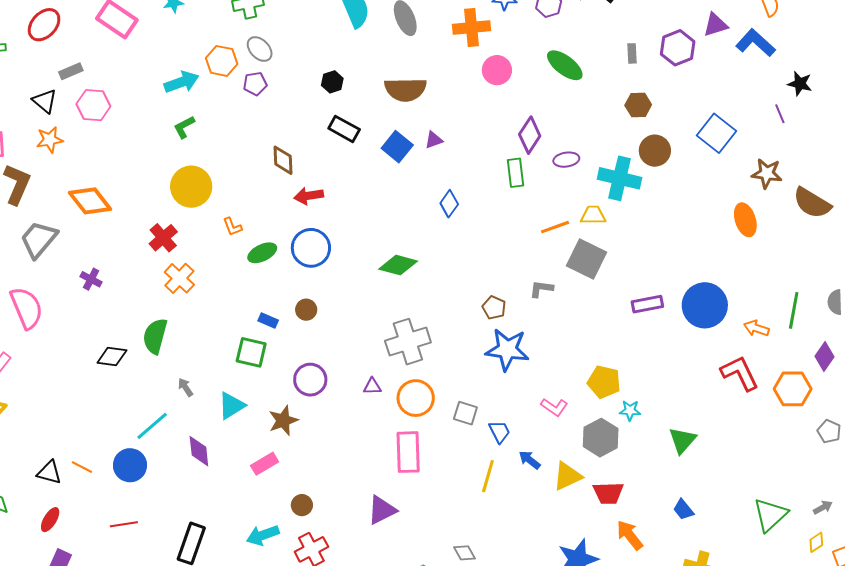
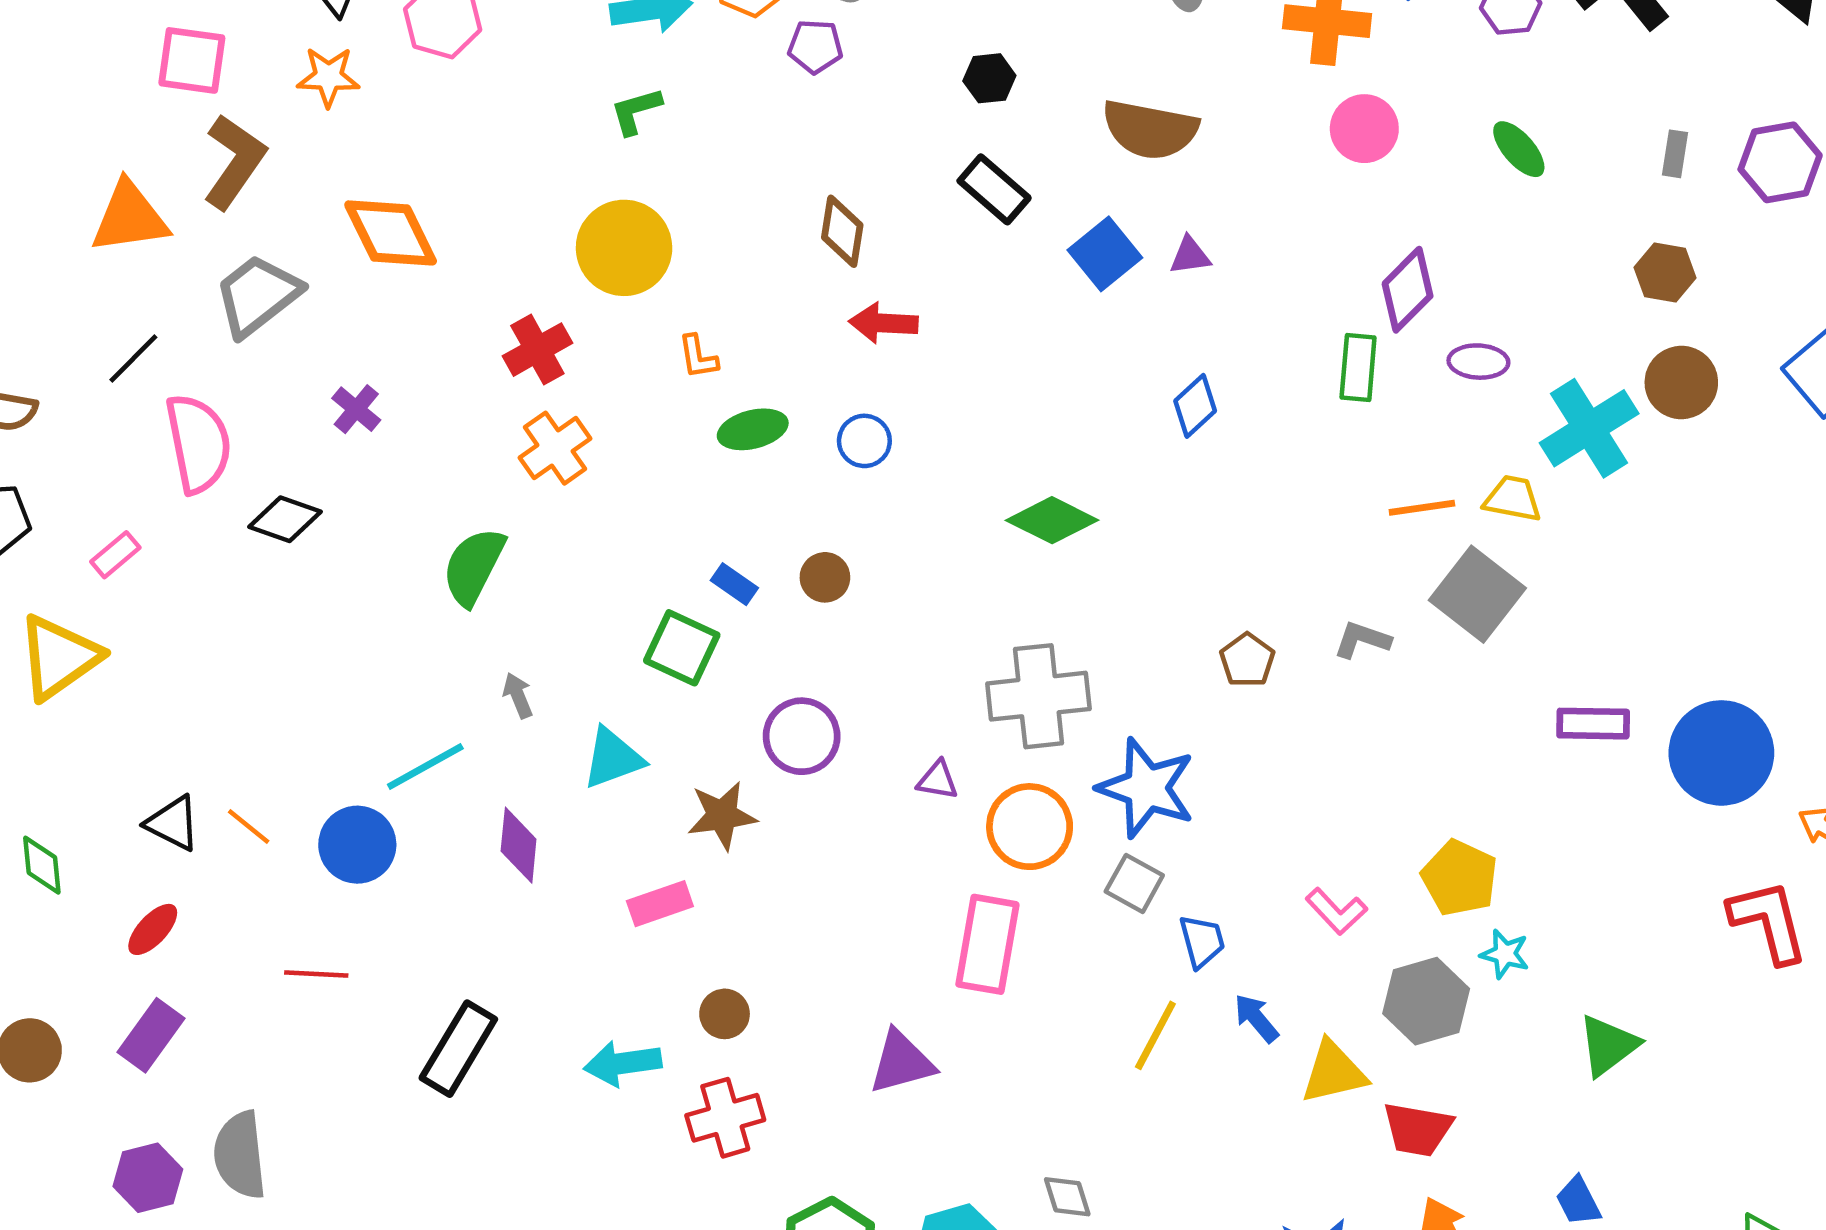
green ellipse: (565, 65) -> (1519, 149), size x0.7
cyan cross: (620, 178) -> (1589, 428), turned 33
blue circle: (311, 248) -> (864, 441), size x0.6
blue star: (507, 350) -> (1146, 788), moved
black diamond: (112, 357) -> (285, 519), moved

